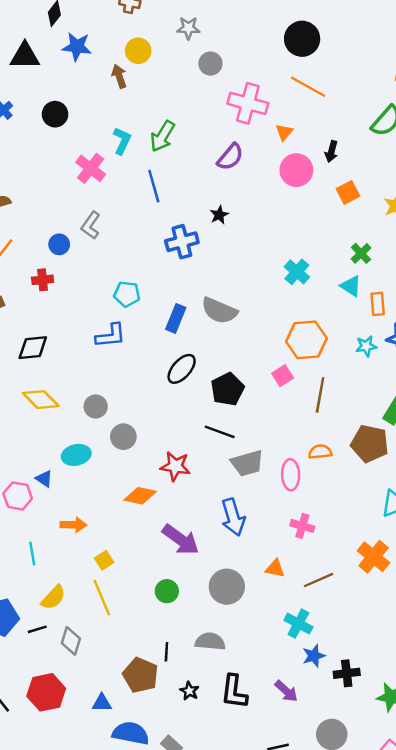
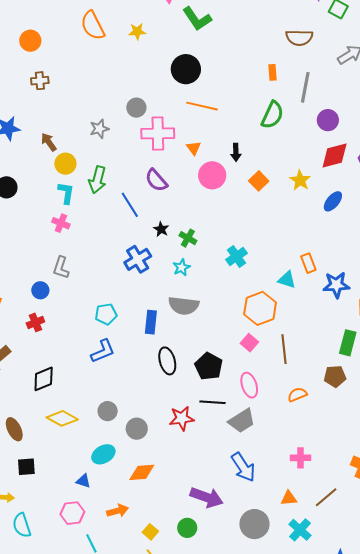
gray star: (188, 28) -> (99, 129), moved
yellow circle: (138, 51) -> (65, 164), moved
gray circle: (210, 64) -> (136, 108), moved
purple semicircle: (230, 157) -> (156, 180), turned 115
pink cross: (91, 168) -> (61, 223), moved, size x0.7
blue line: (154, 186) -> (130, 205), moved
green cross: (361, 253) -> (188, 238), moved
cyan cross: (297, 272) -> (236, 256), turned 30
cyan triangle: (351, 286) -> (287, 280), moved
cyan star: (366, 346) -> (182, 267), moved
black ellipse: (182, 369) -> (167, 361), turned -40
brown pentagon: (370, 444) -> (335, 376), size x0.7
red star: (175, 466) -> (182, 418), moved
pink ellipse: (291, 475) -> (249, 385), moved
pink hexagon: (18, 496) -> (72, 513), moved
orange diamond: (140, 496) -> (142, 472), moved
green circle: (167, 591) -> (187, 528), moved
cyan cross: (298, 624) -> (300, 530), moved, turned 30

